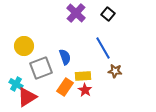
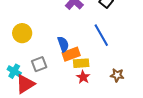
gray square: (41, 68) -> (39, 64), moved, size x0.7
brown star: (115, 71) -> (117, 75), moved
orange rectangle: (65, 87) -> (71, 54), moved, turned 36

